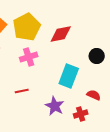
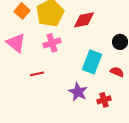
red line: (22, 91) -> (37, 74), moved
red semicircle: (94, 95) -> (117, 72), moved

